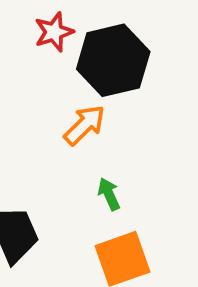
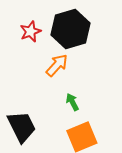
red star: (54, 32) -> (31, 32), moved

